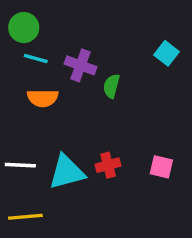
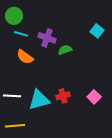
green semicircle: (111, 86) -> (65, 50), turned 56
orange semicircle: (43, 98) -> (25, 57), turned 36
pink square: (161, 167) -> (94, 97), turned 32

